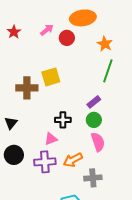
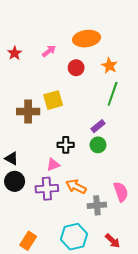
red circle: (67, 38) -> (76, 68), moved
black triangle: (11, 123) -> (11, 158), moved, turned -40
pink semicircle: (98, 142) -> (121, 192), moved
orange arrow: (73, 160) -> (76, 187), turned 54

